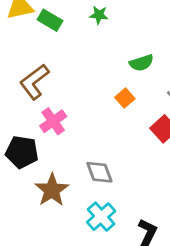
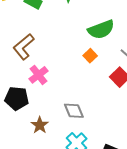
green semicircle: (141, 63) -> (101, 29), size x1.5
brown star: (52, 190) -> (40, 125), size x0.7

